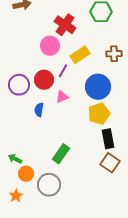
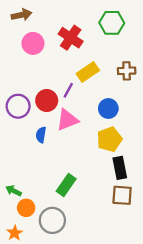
pink circle: (50, 46) -> (33, 43), moved
blue circle: (98, 87) -> (108, 108), size x0.7
pink triangle: (62, 97) -> (67, 120), size x1.5
brown square: (110, 163) -> (122, 195), turned -30

